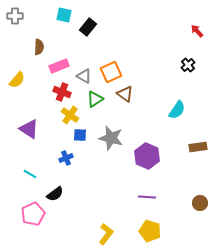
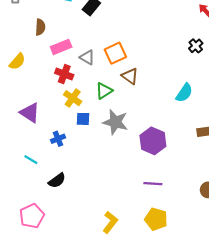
green triangle: (95, 99) -> (104, 91), moved
blue cross: (66, 158) -> (58, 139), moved
pink pentagon: (33, 214) -> (32, 216), moved

